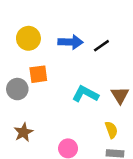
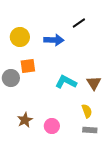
black line: (101, 46) -> (79, 23), moved
brown star: (23, 132) -> (25, 120), moved

